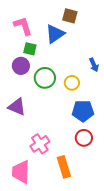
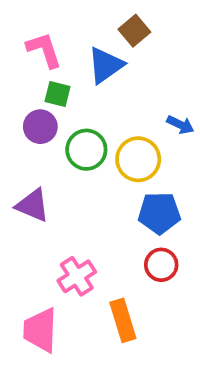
brown square: (70, 16) -> (134, 31), turned 35
blue arrow: (94, 65) -> (180, 125), turned -40
yellow circle: (72, 83) -> (138, 159), size x1.5

